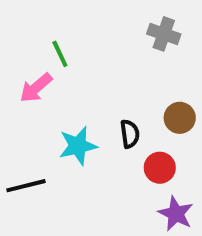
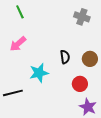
green line: (60, 54) -> (20, 12), moved
black semicircle: (130, 134) -> (65, 57), moved

